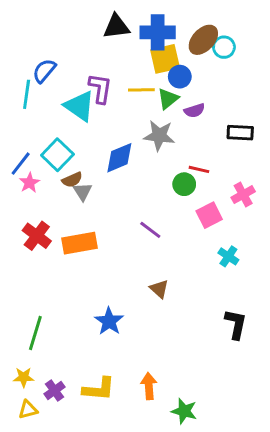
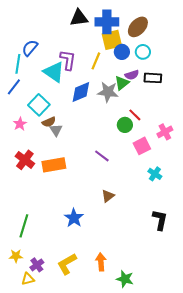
cyan circle: (224, 47) -> (143, 52), moved
yellow line: (141, 90) -> (96, 61), turned -66
green triangle: (168, 99) -> (122, 83), moved
black rectangle: (240, 133) -> (153, 78), moved
blue diamond: (119, 158) -> (81, 92), moved
blue line: (21, 164) -> (14, 87), moved
red line: (199, 169) -> (135, 115), turned 32
brown triangle: (159, 289) -> (108, 196), turned 40
yellow L-shape: (99, 389) -> (67, 264), turned 145
yellow triangle: (28, 410) -> (28, 279), moved

